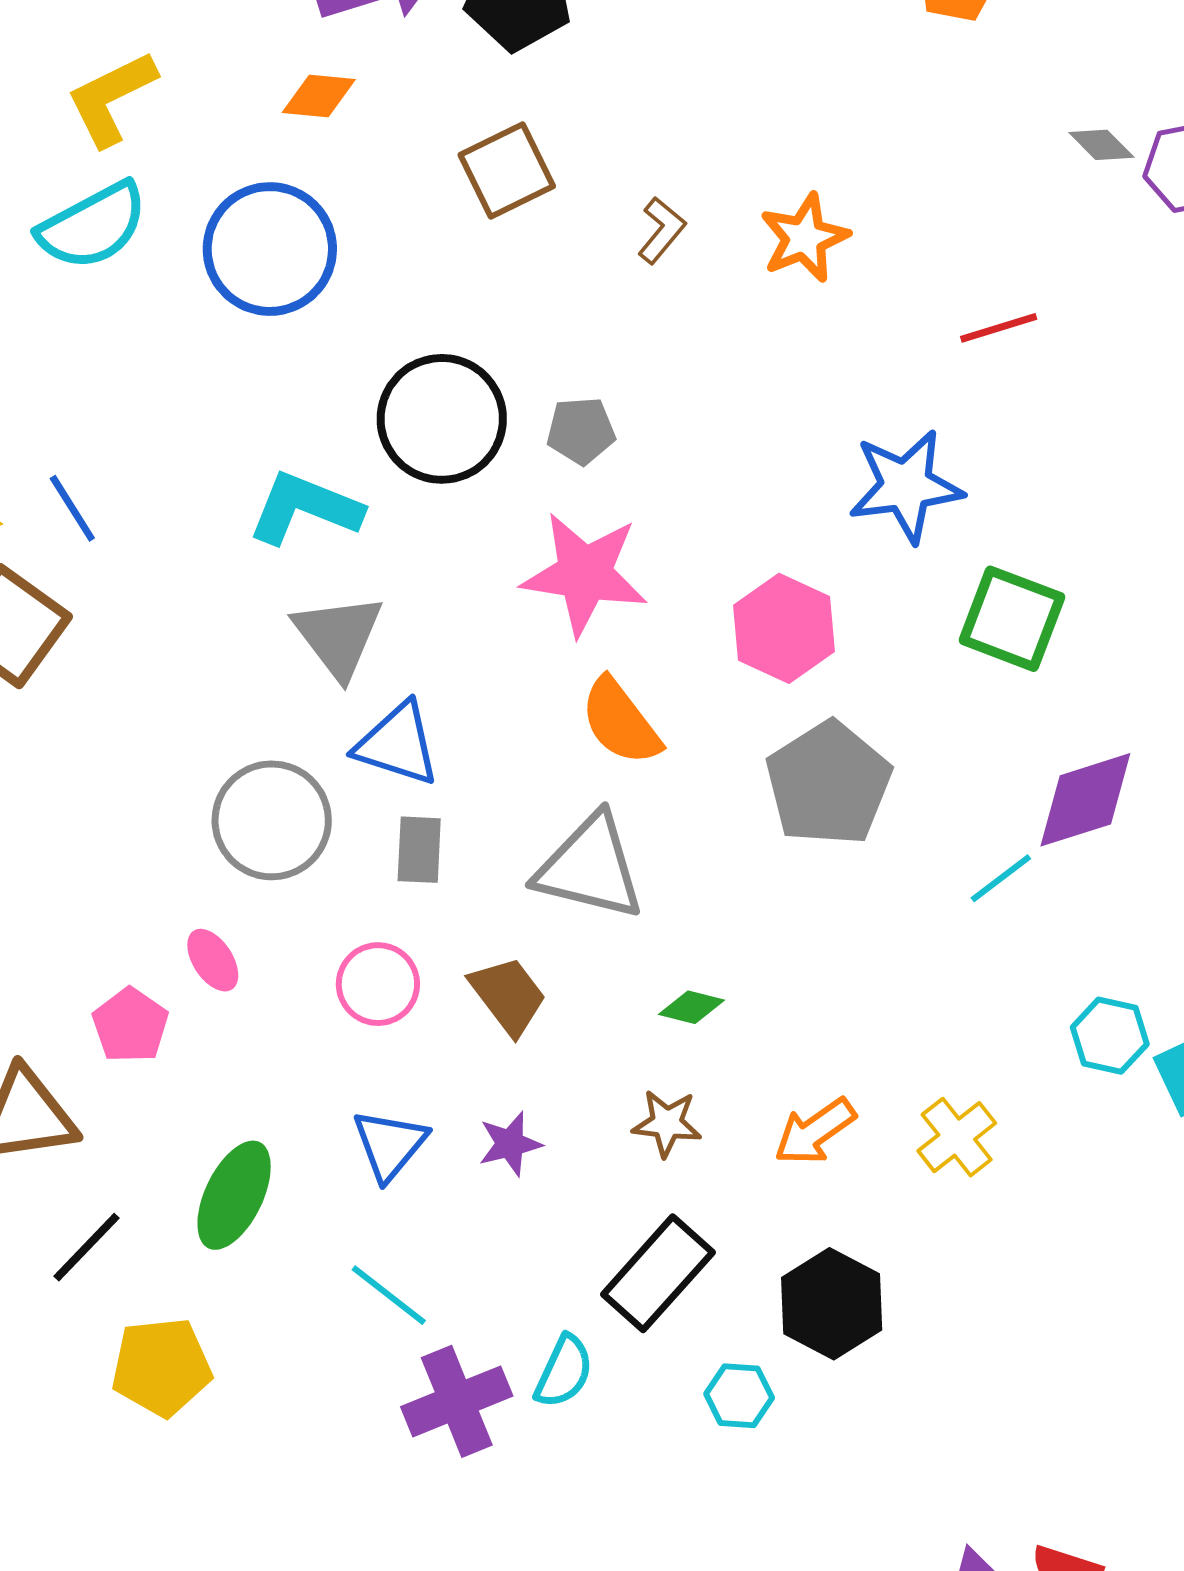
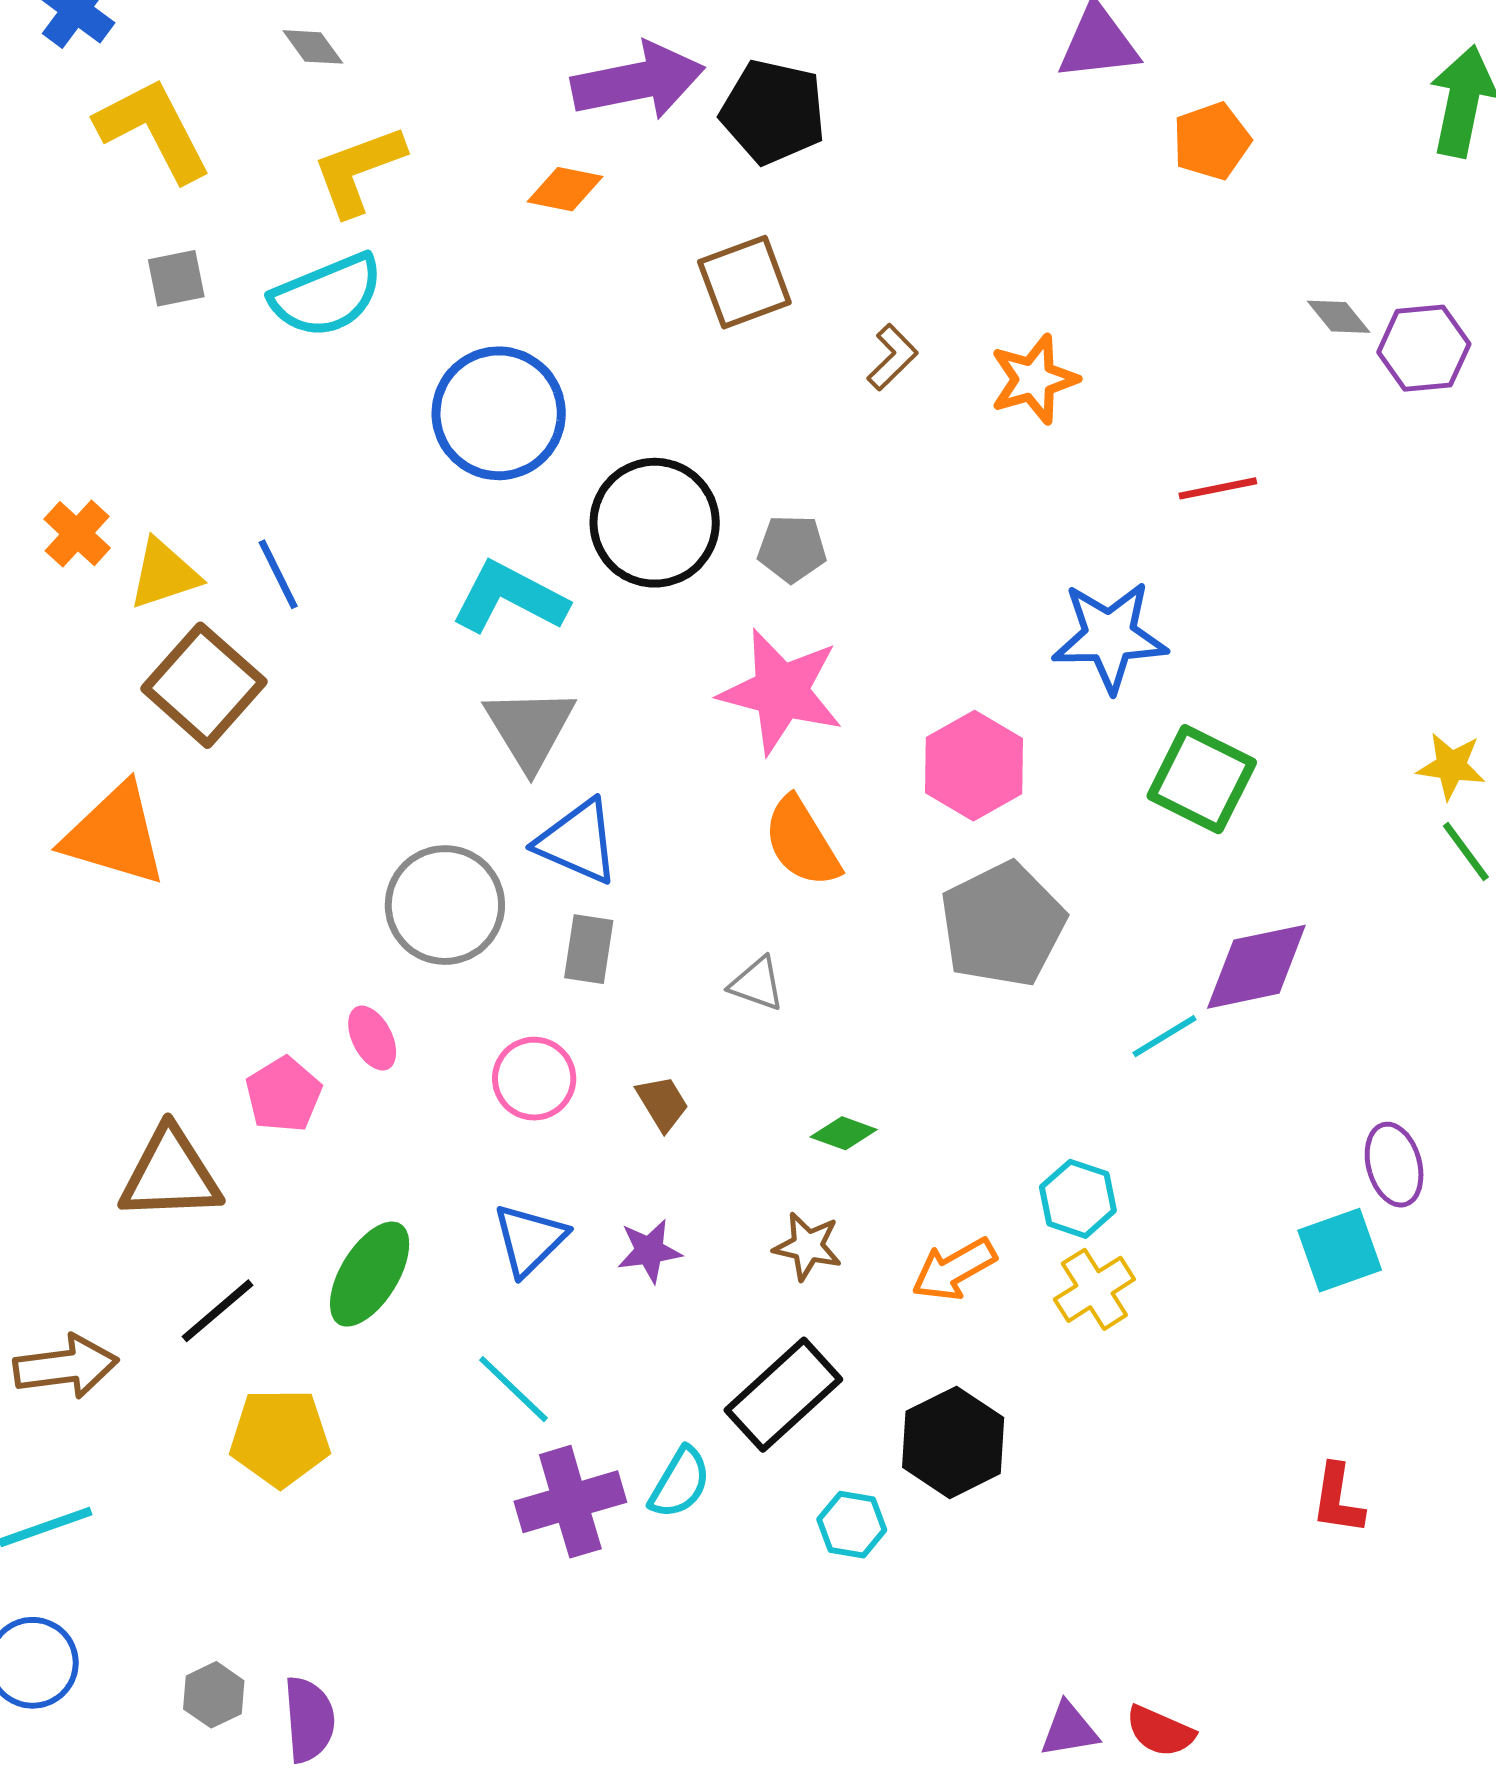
blue circle: (270, 249) -> (499, 413), moved
gray triangle: (590, 867) -> (757, 984), size x0.5
brown trapezoid: (508, 996) -> (662, 1103), size x0.7
cyan hexagon: (1110, 1036) -> (1078, 1199), moved

